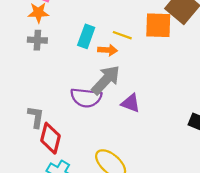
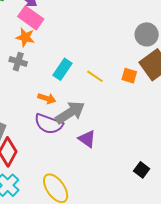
orange square: (158, 25) -> (129, 76), size x0.6
orange arrow: (108, 50) -> (47, 98), moved

